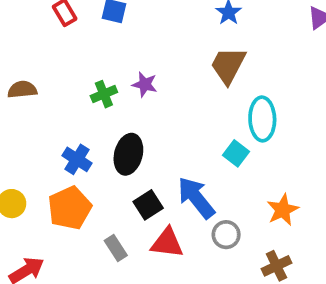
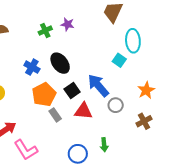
black ellipse: (128, 154) -> (60, 63), turned -50
orange pentagon: (70, 208) -> (44, 95), moved

